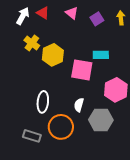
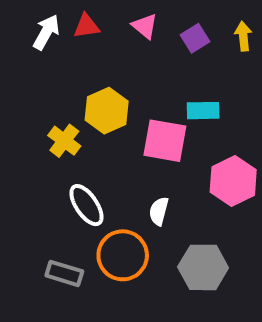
red triangle: (43, 13) -> (86, 26), turned -40
yellow cross: (32, 43) -> (64, 141), moved
white ellipse: (43, 102) -> (86, 205), turned -40
gray hexagon: (101, 120) -> (203, 267), moved

